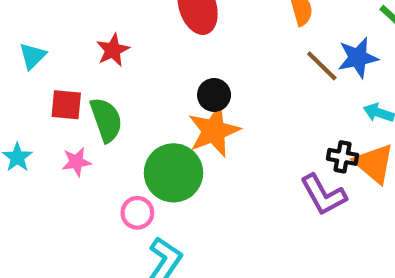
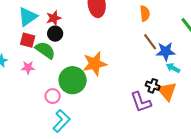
cyan triangle: (33, 56) -> (28, 17), moved, size x1.5
blue star: (358, 58) -> (166, 51), moved
black circle: (214, 95) -> (55, 34), moved
green semicircle: (106, 120) -> (45, 50), turned -45

